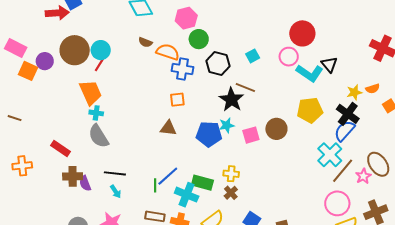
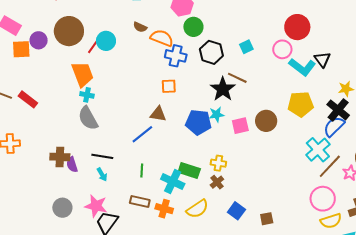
cyan circle: (101, 50) -> (106, 41), moved
orange square: (28, 71) -> (21, 49), turned -30
red rectangle: (61, 148) -> (28, 99), moved
blue line: (168, 176) -> (142, 134), moved

